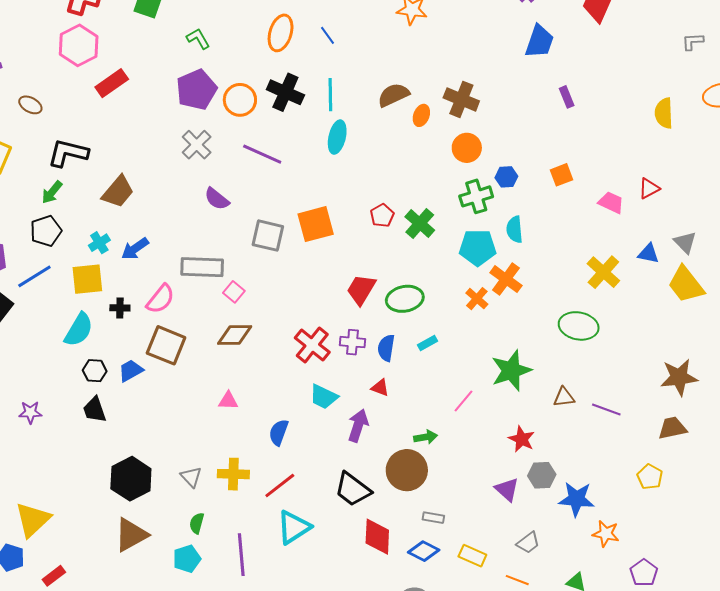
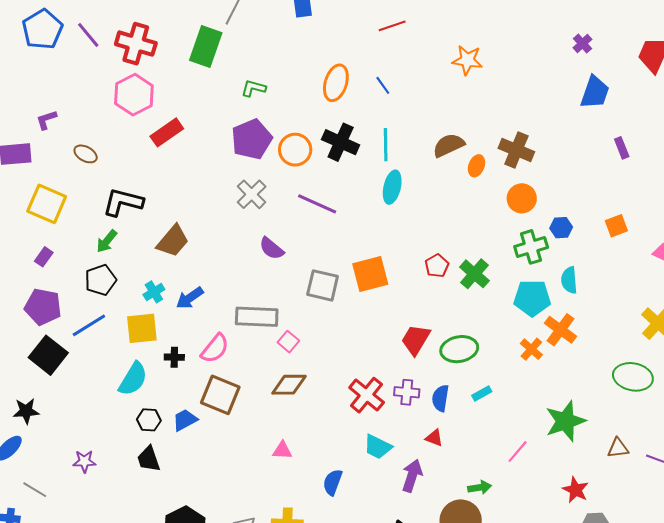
green L-shape: (198, 39) -> (253, 88), turned -45

